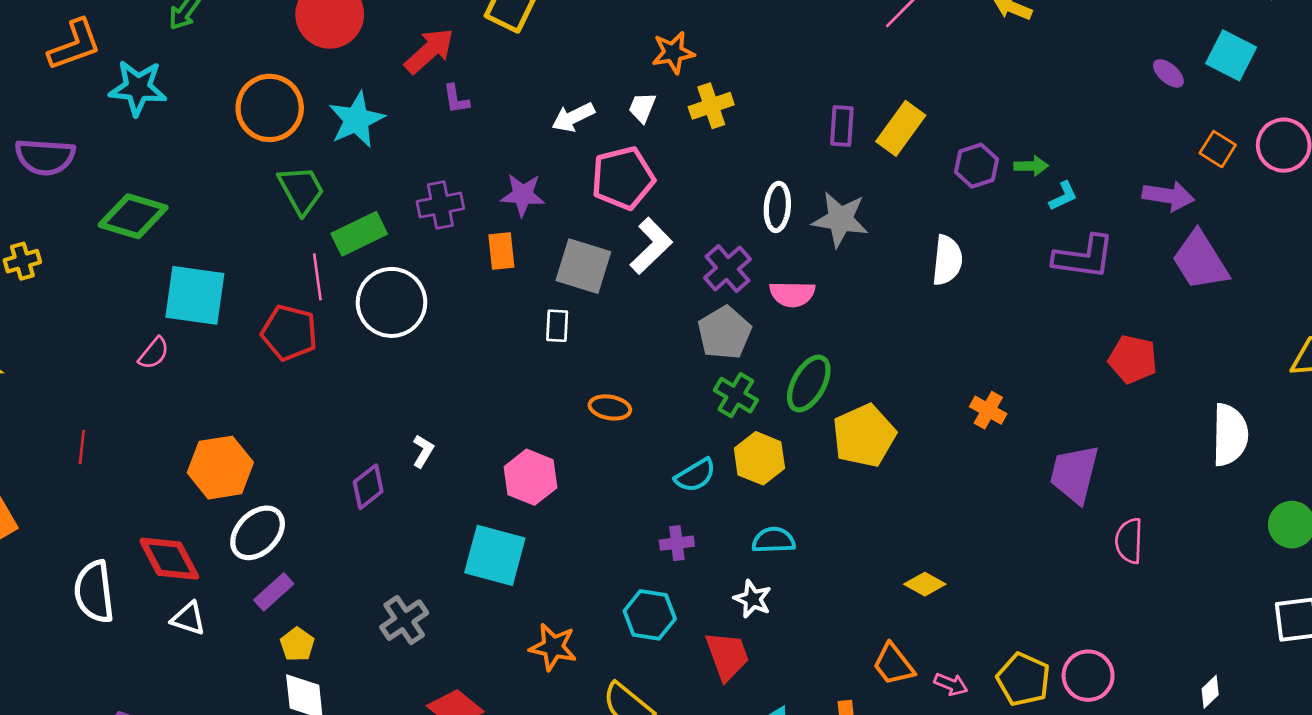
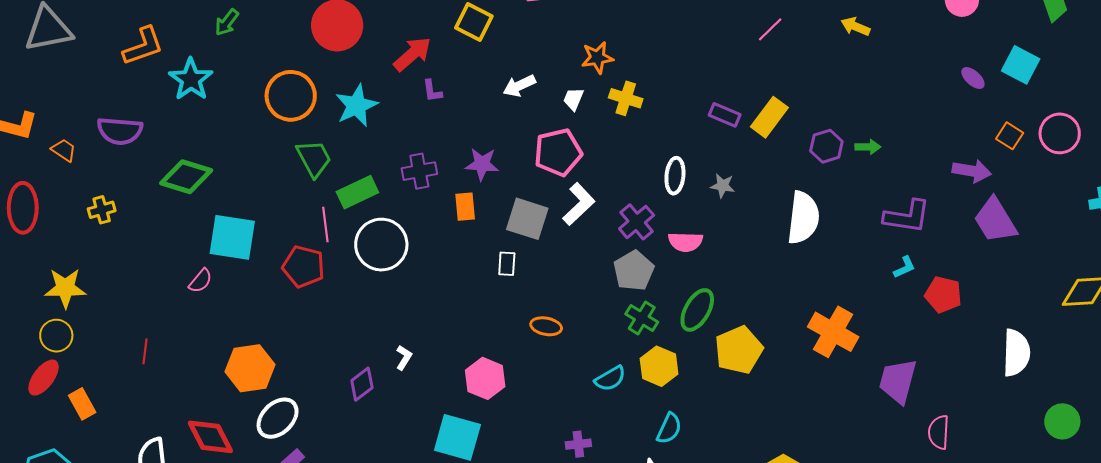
cyan star: (138, 88) -> (191, 79), turned 30
yellow cross: (711, 106) -> (626, 98), turned 36
white arrow: (573, 117) -> (519, 86), moved
purple rectangle: (842, 126) -> (725, 115), turned -72
cyan L-shape: (1063, 196) -> (904, 267), moved
gray star: (840, 219) -> (723, 186), size x0.6
white semicircle: (947, 260) -> (803, 218), size x1.4
orange cross: (988, 410) -> (833, 332), size x1.8
cyan semicircle: (774, 540) -> (669, 428), turned 116
purple cross: (677, 543) -> (578, 444), moved

